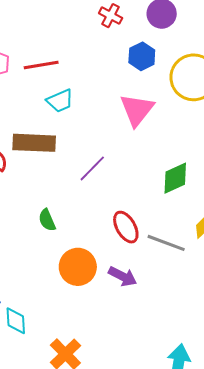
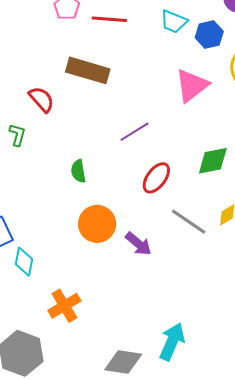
cyan trapezoid: (60, 101) -> (174, 22), moved, turned 32
brown rectangle: (34, 143) -> (88, 70), moved
red ellipse: (126, 227) -> (156, 178), moved, turned 52

